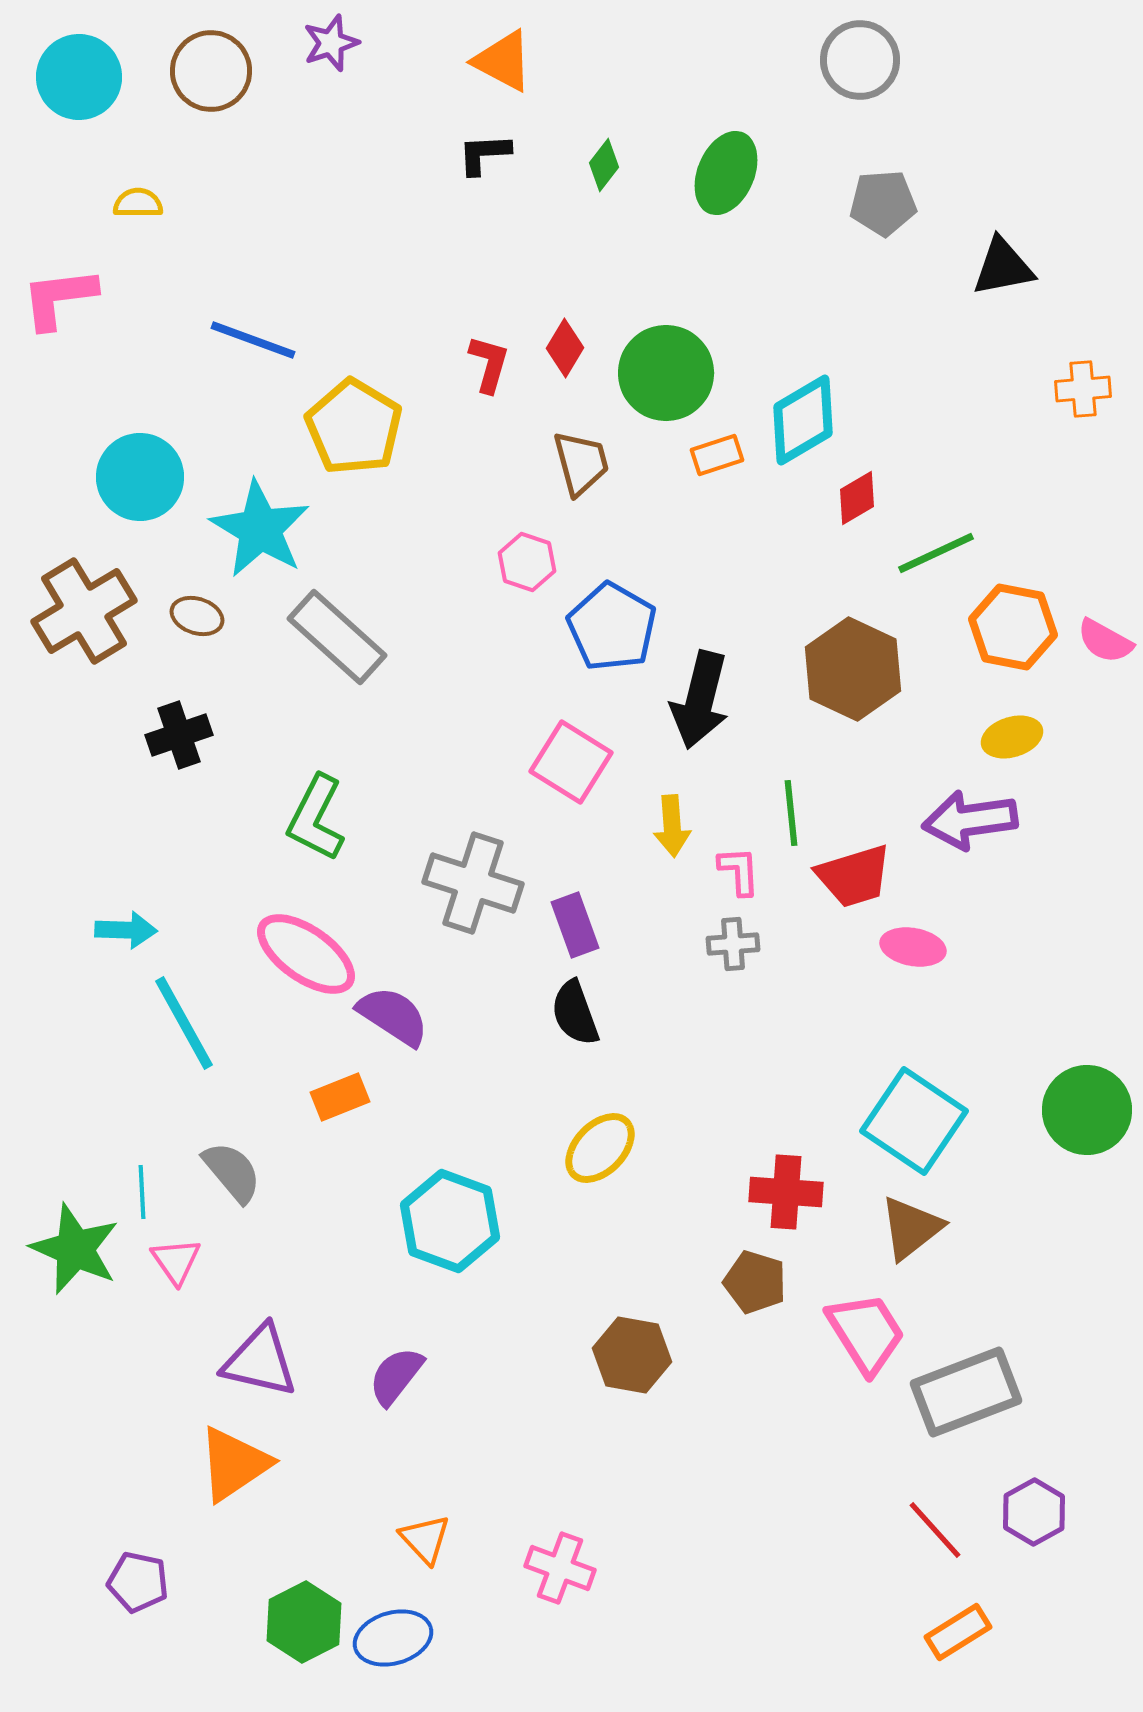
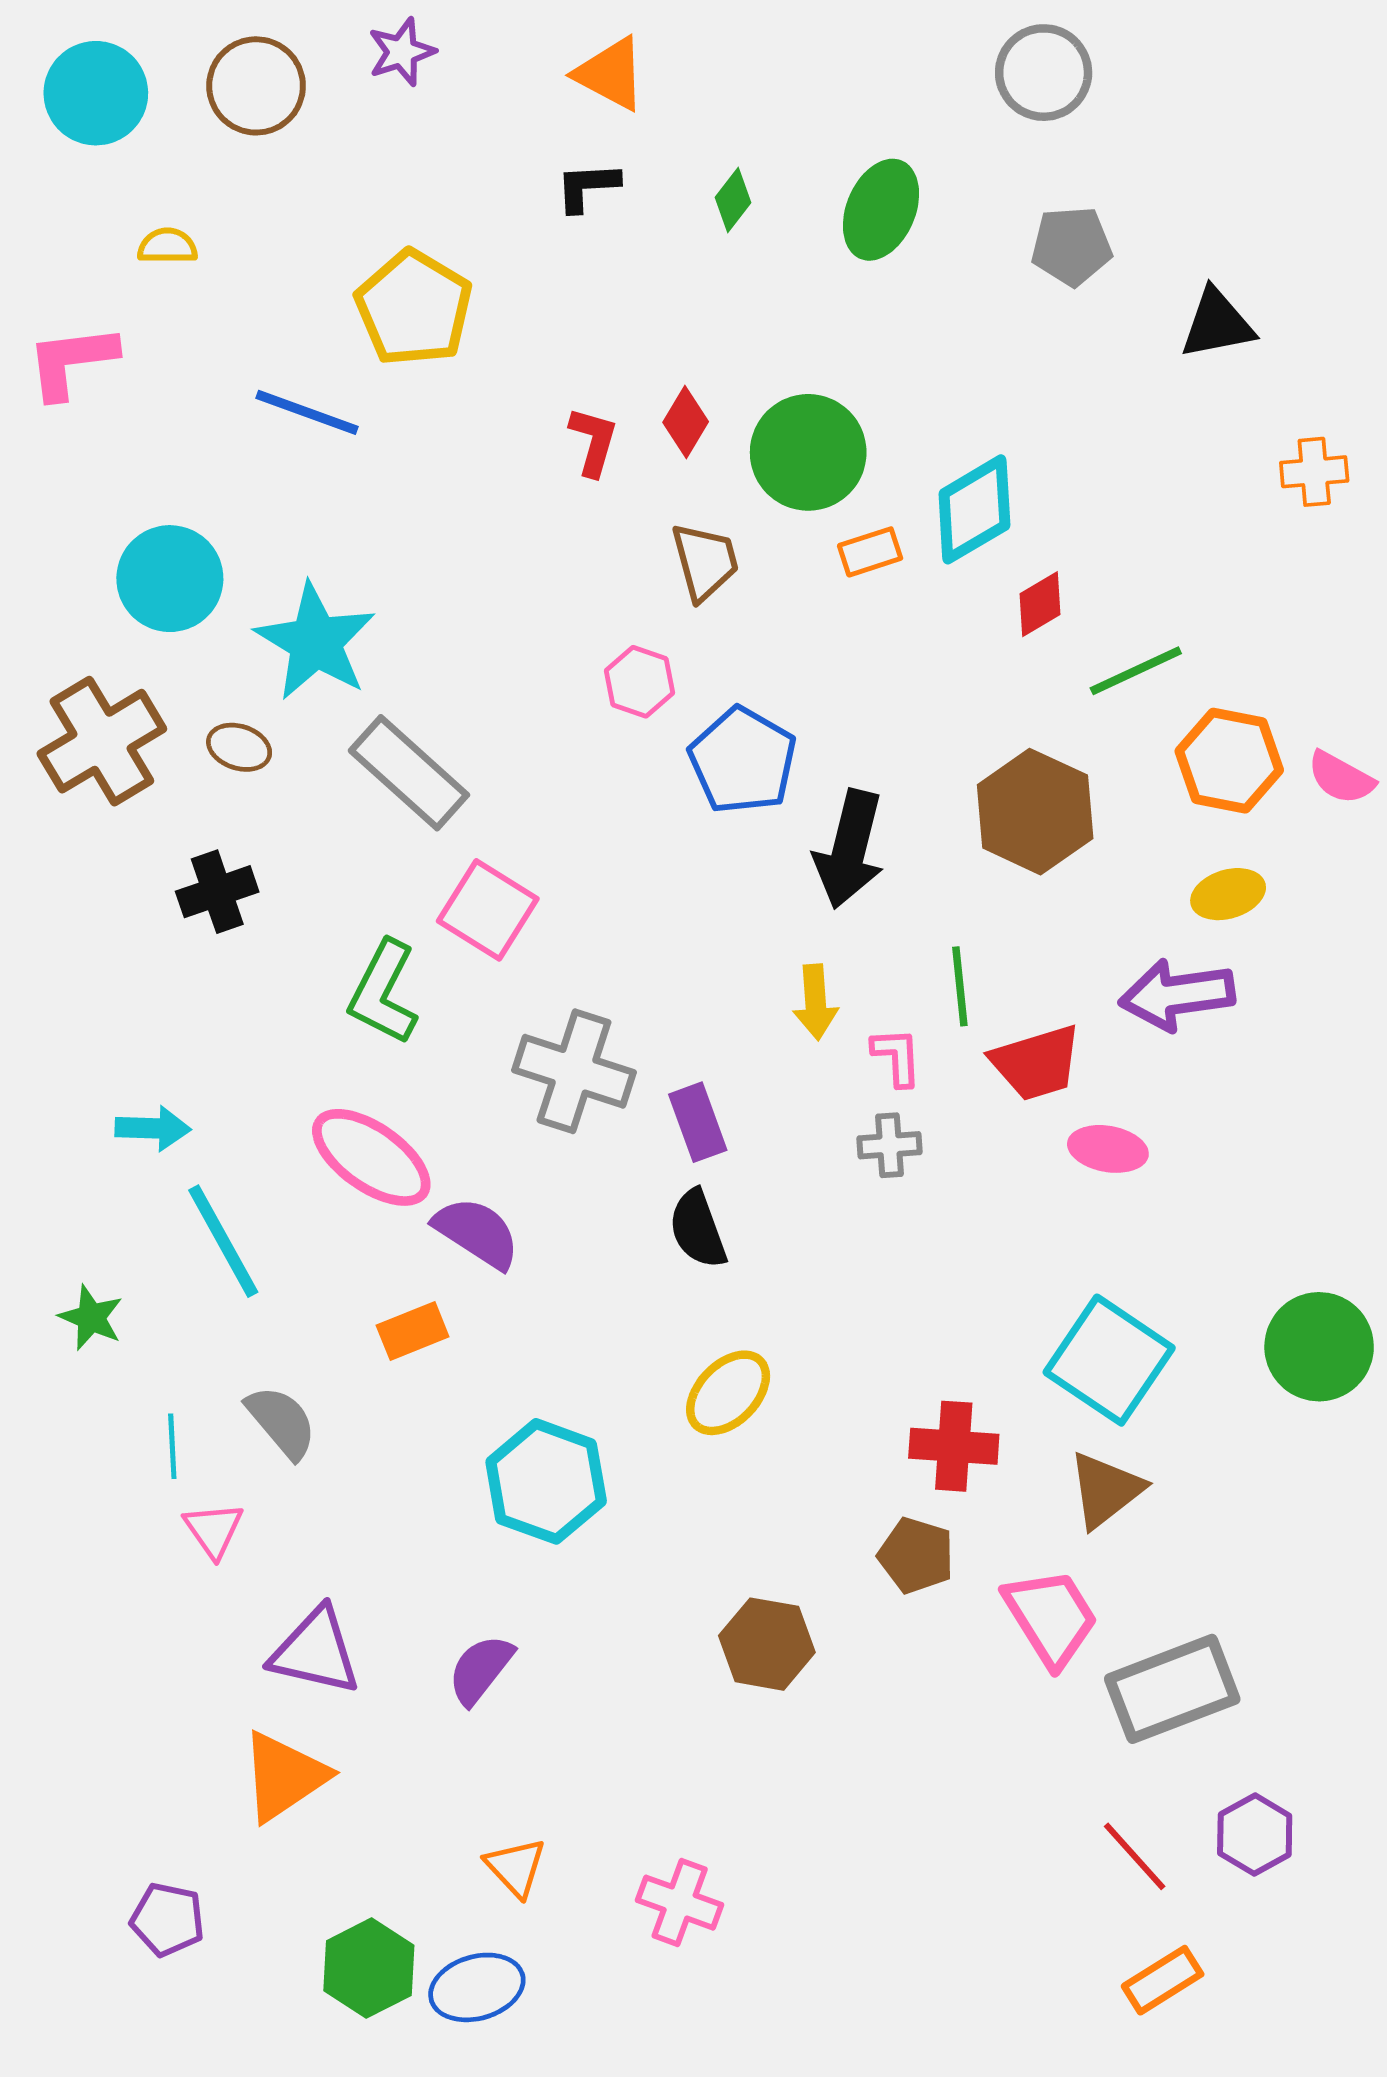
yellow pentagon: (354, 427) -> (414, 308), moved
pink square: (571, 762) -> (488, 910), moved
green star: (75, 1249) -> (91, 1318), moved, size x0.6

